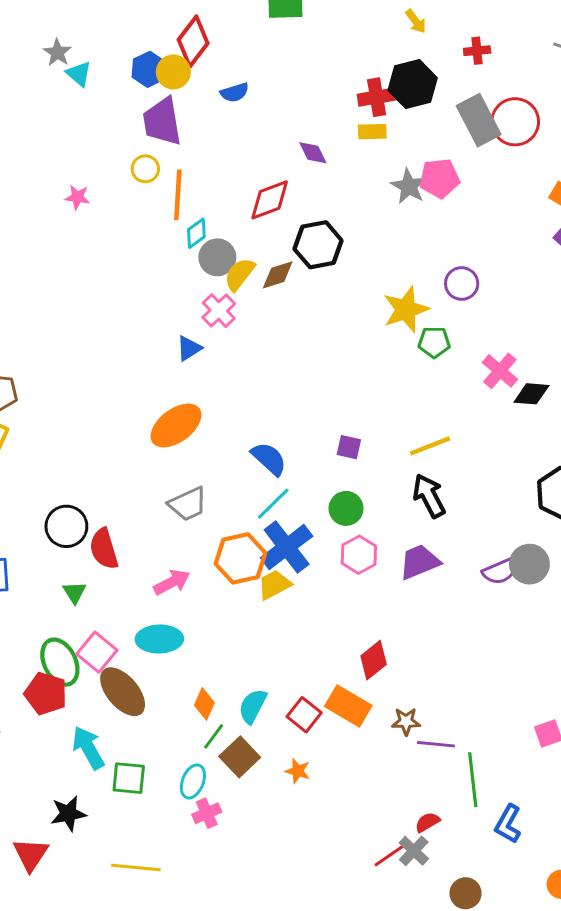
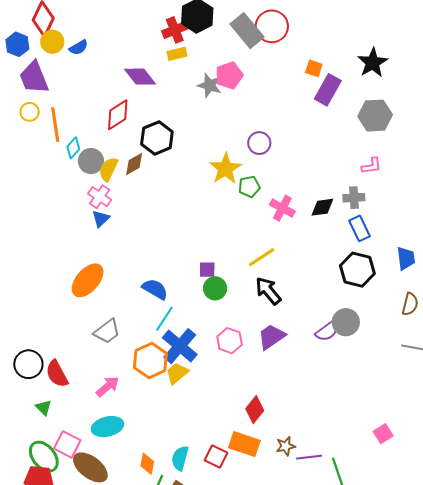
yellow circle: (173, 72) -> (52, 42), moved
purple diamond: (313, 153) -> (140, 77), size x1.5
blue triangle: (189, 348) -> (101, 219), moved
pink cross: (500, 371) -> (282, 208), moved
green circle: (346, 508) -> (215, 288), moved

